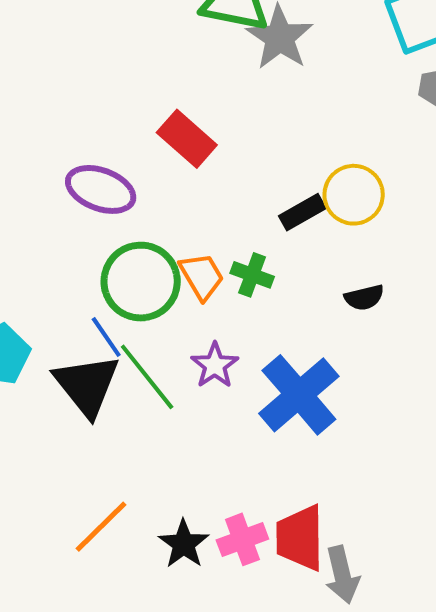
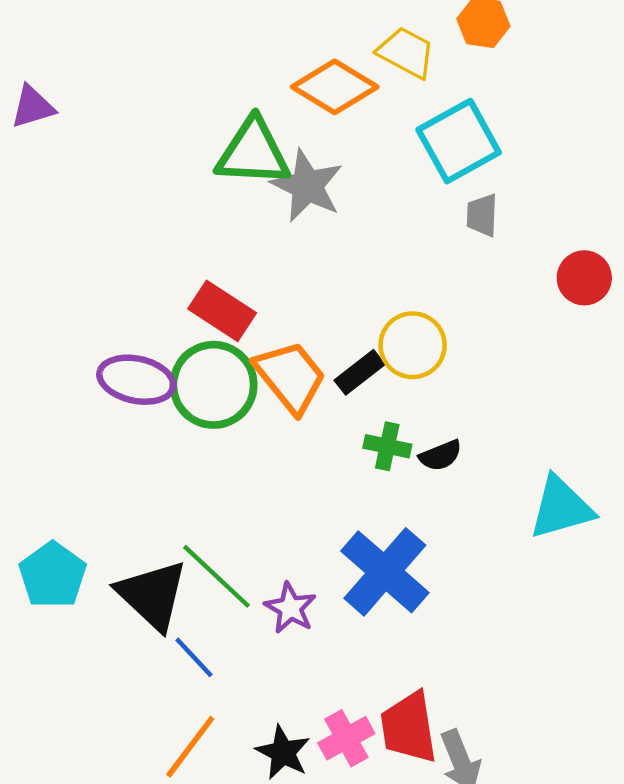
green cross: (252, 275) -> (387, 446), moved
orange trapezoid: (202, 276) -> (290, 377), moved, size x1.4
green circle: (141, 282) -> (214, 385), moved
blue line: (106, 337) -> (194, 657), moved
purple star: (215, 365) -> (290, 608), moved

